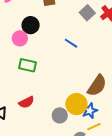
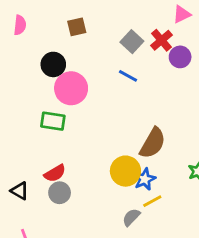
pink circle: (20, 38) -> (71, 88), moved, size x1.5
blue line: (71, 43) -> (128, 76), moved
gray circle: (60, 115) -> (60, 193), moved

